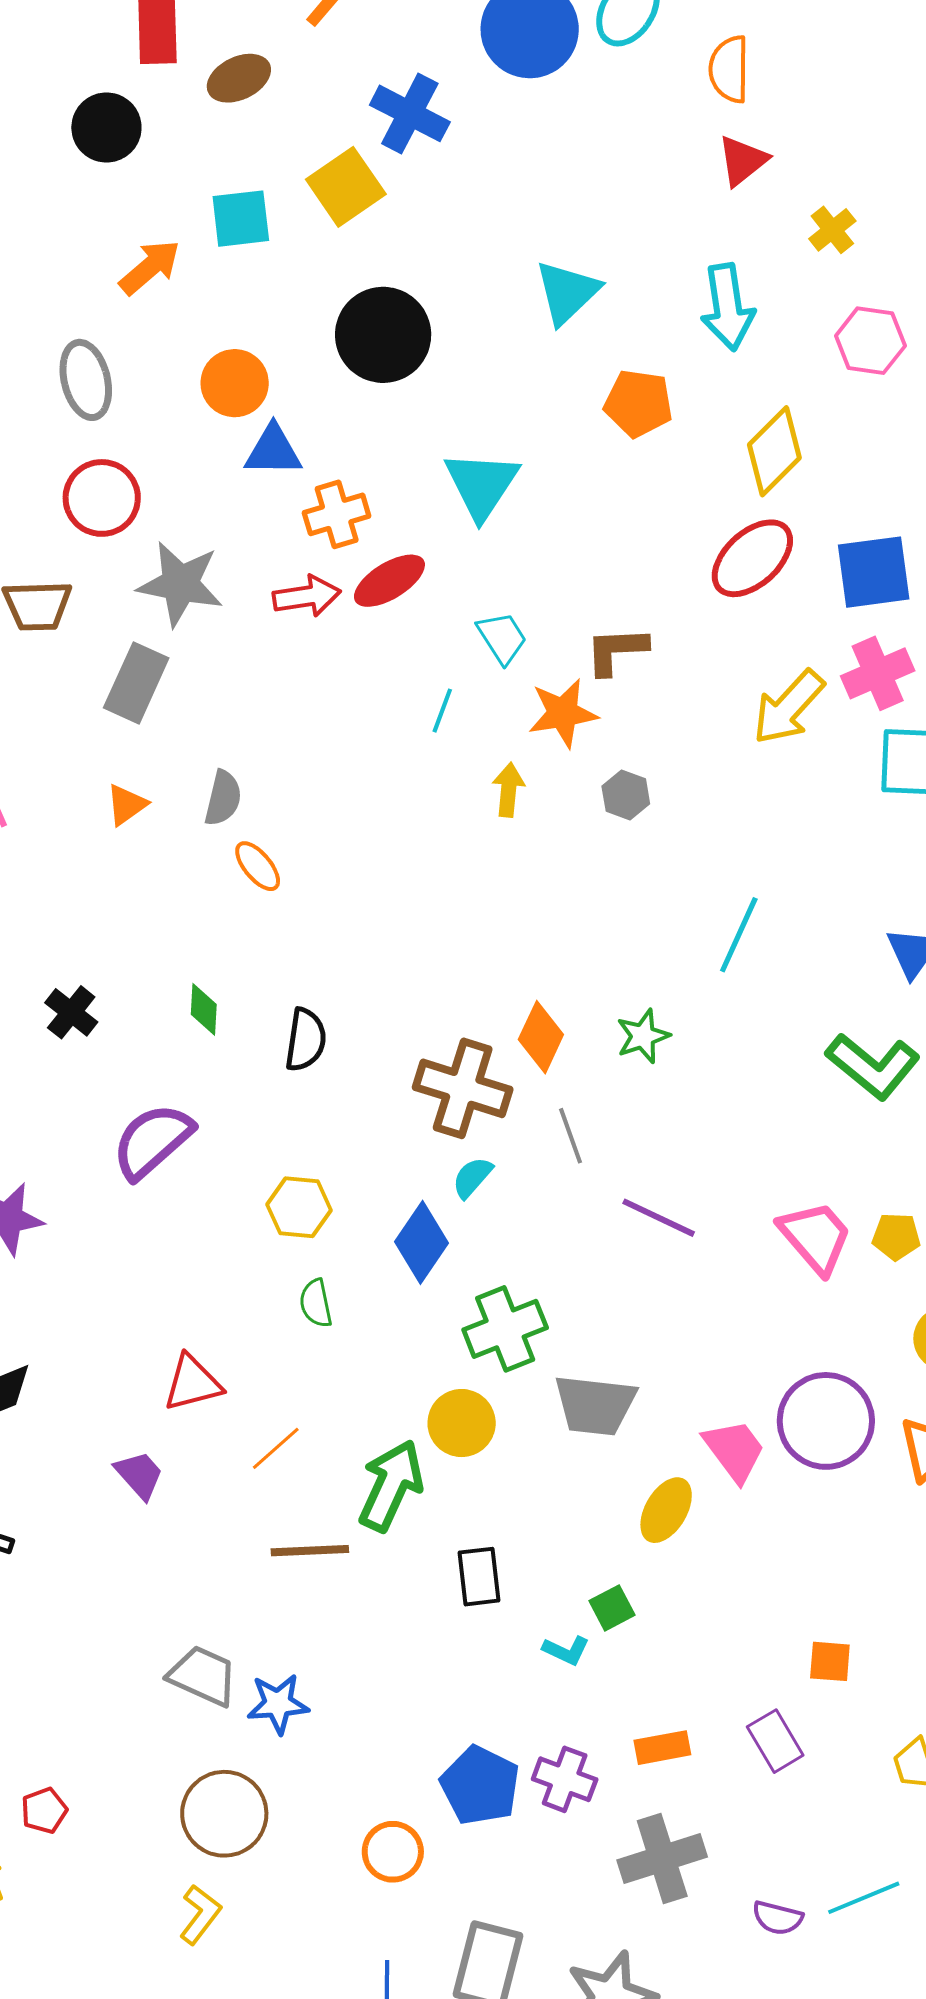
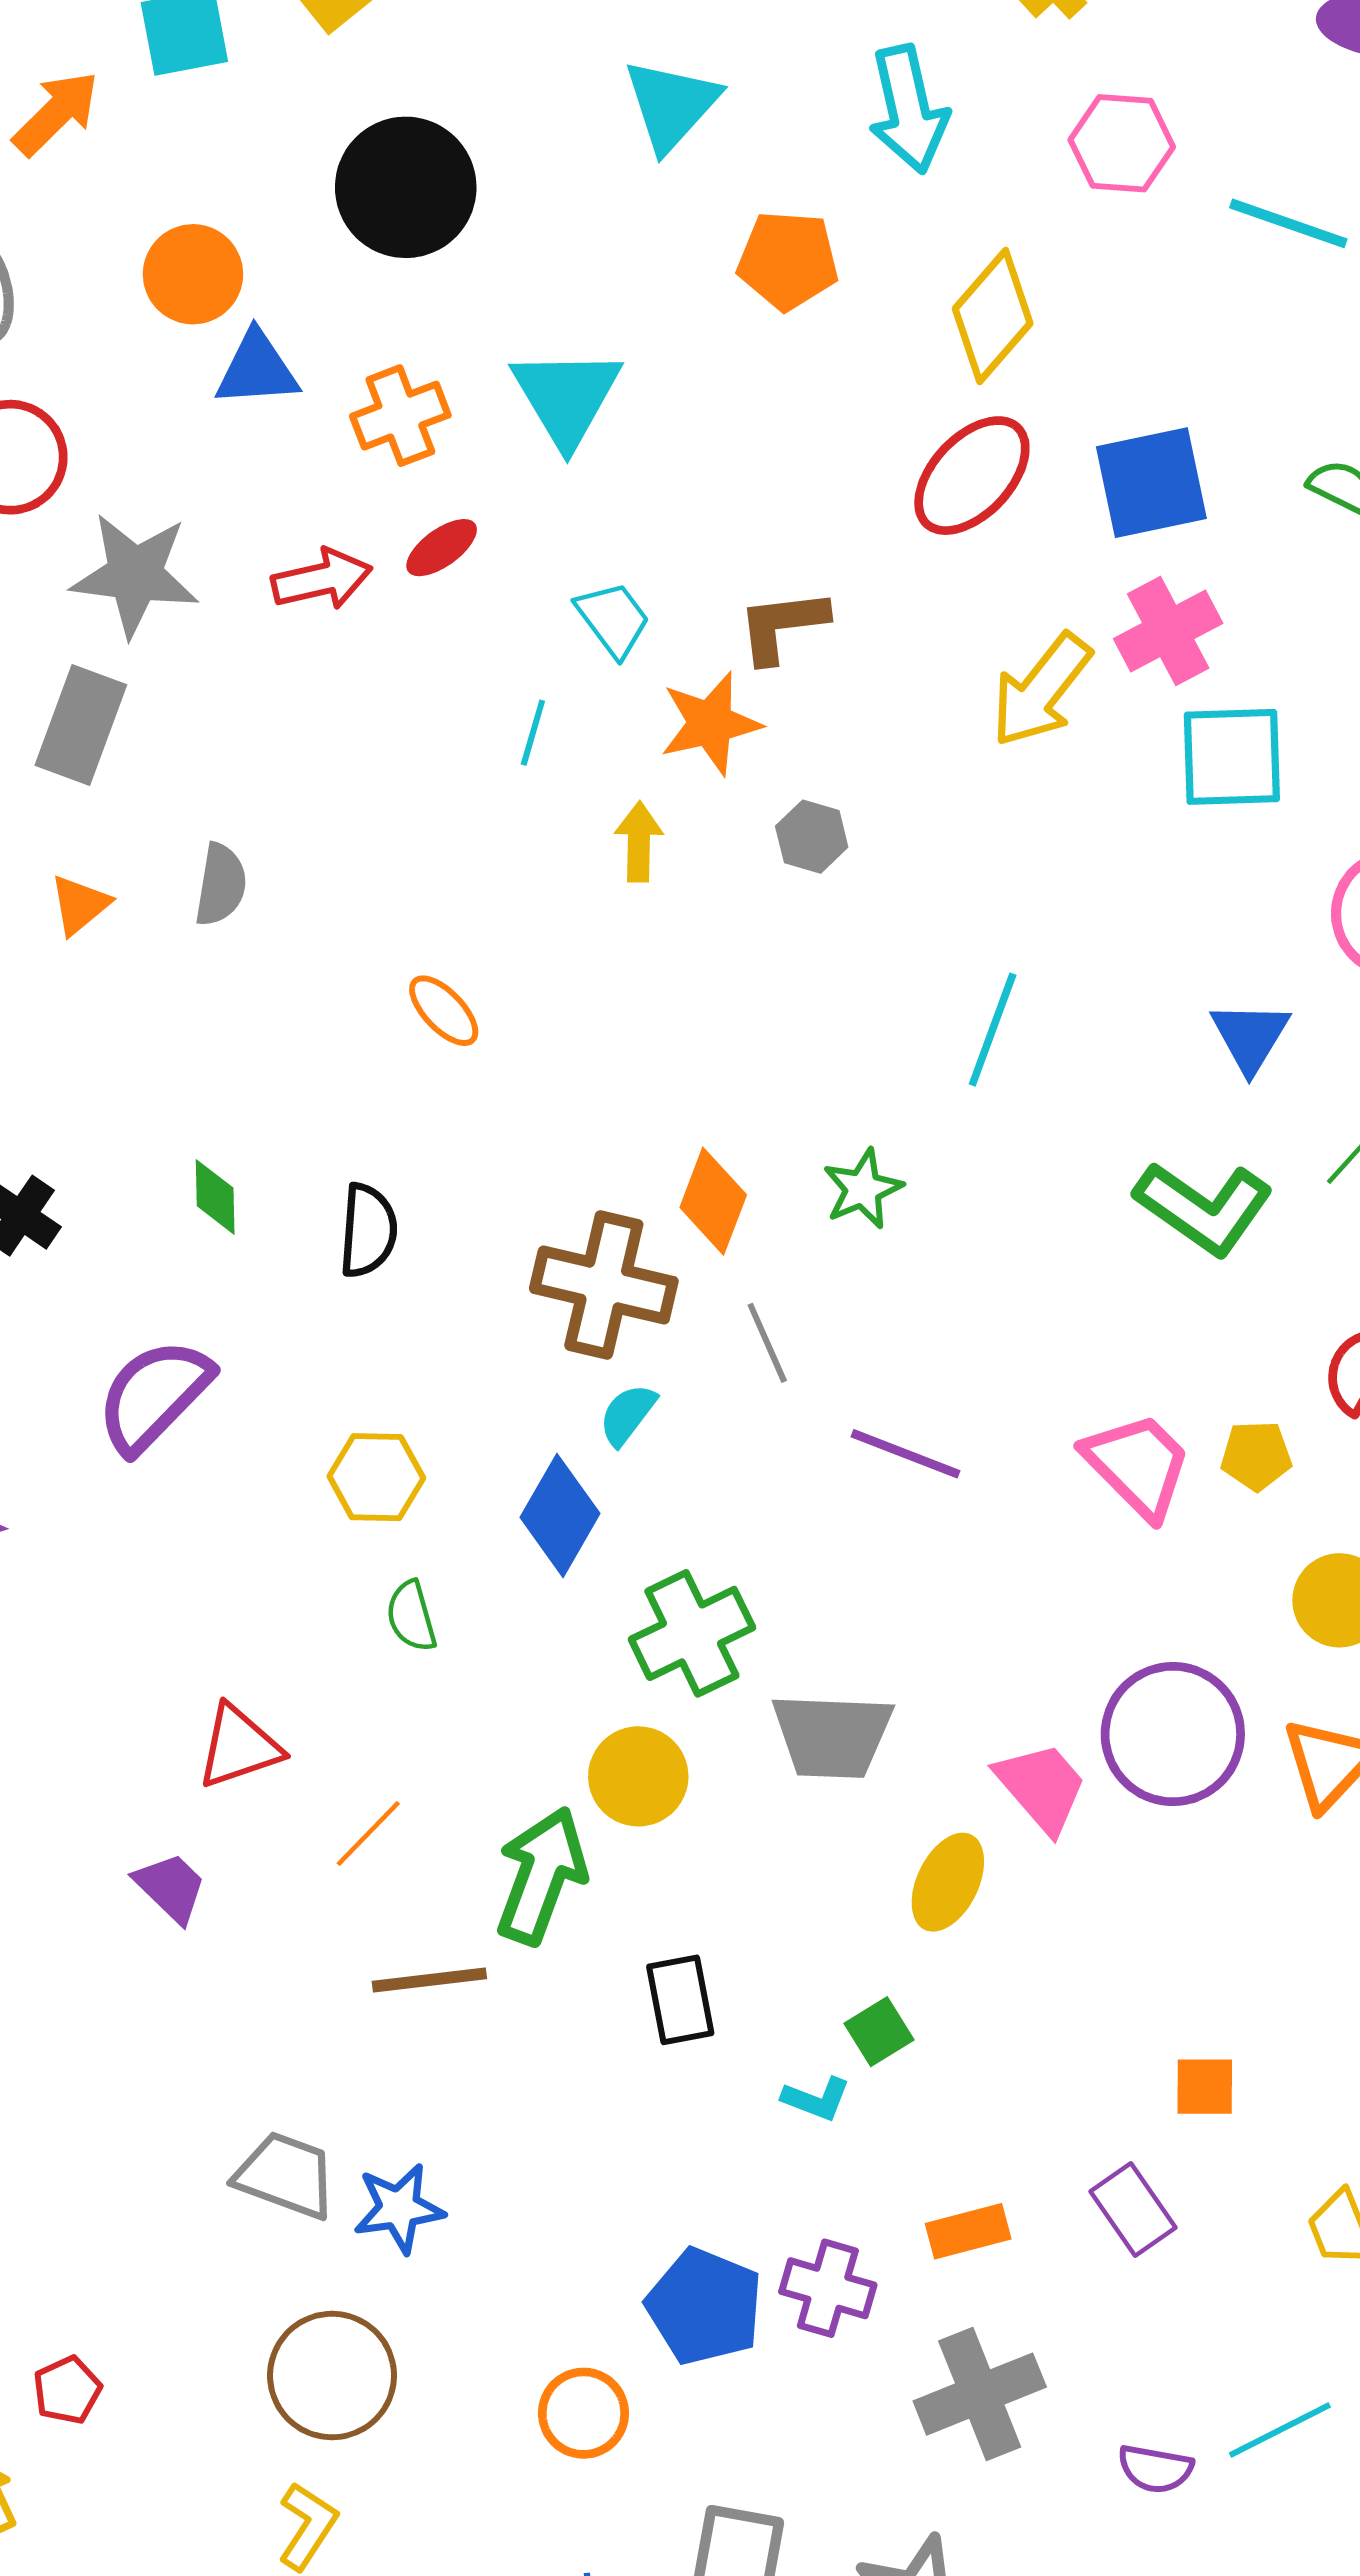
orange cross: (337, 514) -> (400, 416), moved
red ellipse: (389, 581) -> (442, 548), size x0.7
orange ellipse: (258, 866) -> (444, 1011), moved

